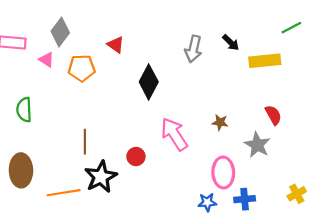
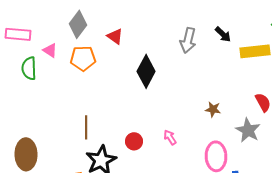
gray diamond: (60, 32) -> (78, 24), moved
green semicircle: (24, 110) -> (29, 68), moved
pink arrow: (174, 134) -> (170, 137), moved, size x0.5

